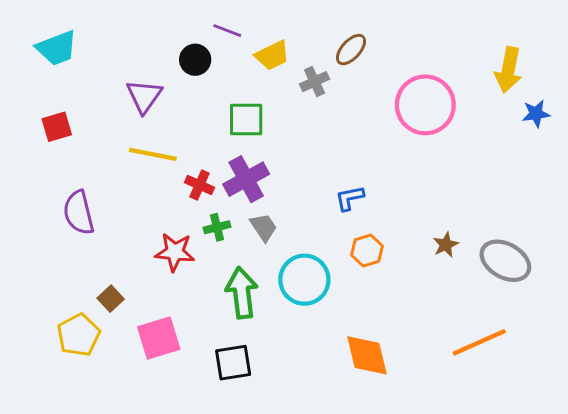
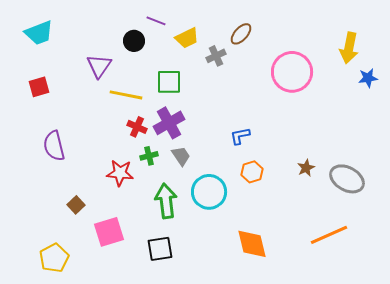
yellow line: (153, 154) -> (126, 95), moved
yellow pentagon: (79, 335) -> (54, 258), moved

